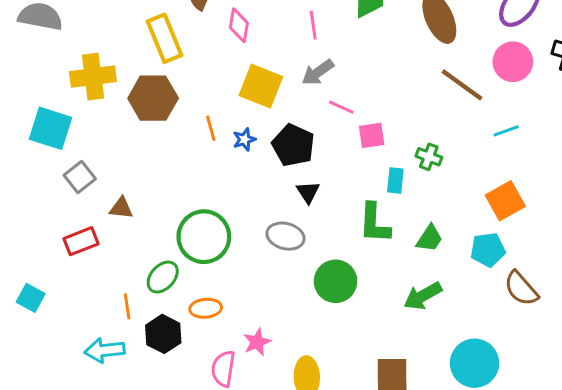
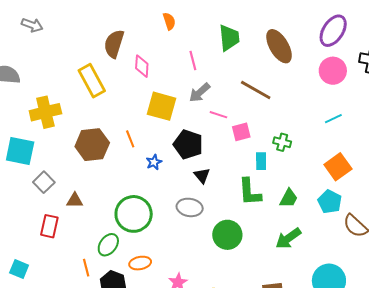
brown line: (462, 85) -> (256, 90), moved
brown hexagon: (153, 98) -> (92, 145), moved
blue star: (244, 139) -> (154, 162), moved
red rectangle: (81, 241) -> (49, 226), turned -50
cyan pentagon: (488, 250) -> (330, 202), turned -30

